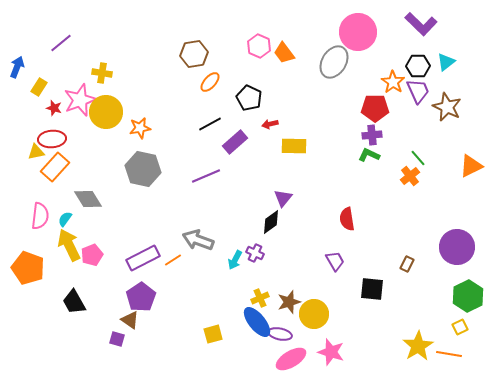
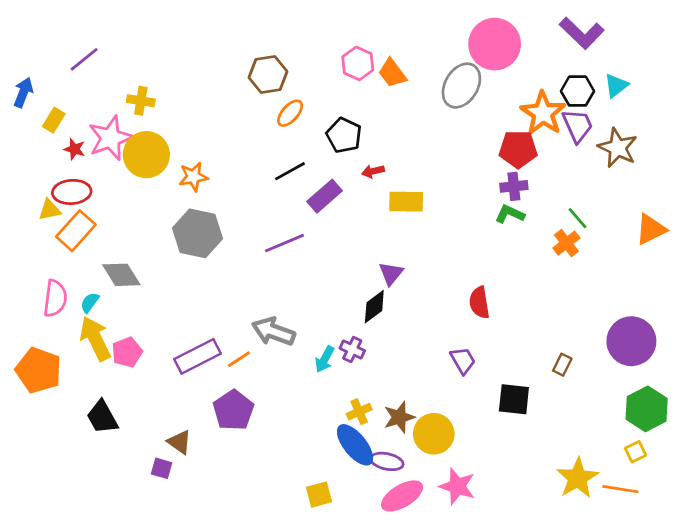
orange star: (393, 82) -> (543, 113), size x1.4
purple pentagon: (141, 297) -> (233, 410), moved
yellow square: (213, 334) -> (319, 495), moved

